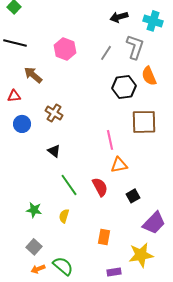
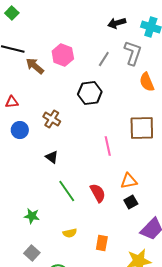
brown arrow: (33, 75) -> (35, 66), moved
black hexagon: (124, 87) -> (90, 93), moved
orange triangle: (119, 165) -> (129, 181), moved
yellow semicircle: (64, 216) -> (70, 233), moved, turned -120

